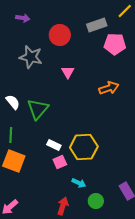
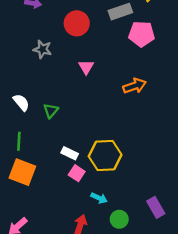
gray star: (31, 57) -> (42, 49), size x0.7
green triangle: (38, 109) -> (51, 111), size x0.6
pink square: (60, 162) -> (77, 173), turned -32

